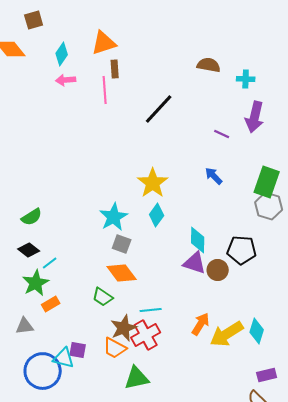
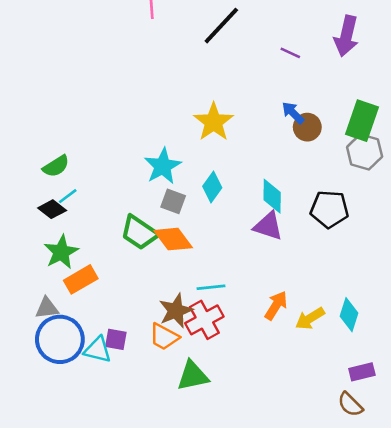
purple line: (222, 134) -> (290, 53), moved
cyan diamond: (157, 215) -> (212, 187), moved
cyan line: (50, 263) -> (68, 196), moved
brown circle: (218, 270) -> (307, 127), moved
green trapezoid: (103, 297) -> (139, 233), moved, size x1.4
orange rectangle: (51, 304) -> (81, 279), size x1.4
yellow arrow: (227, 334) -> (310, 319), size x0.7
blue circle: (43, 371) -> (60, 339), moved

